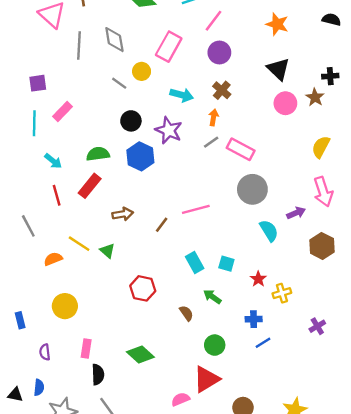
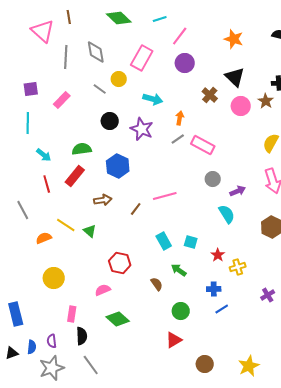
brown cross: (222, 90) -> (210, 95), moved
pink rectangle: (63, 111) -> (62, 100), moved
blue hexagon: (140, 156) -> (118, 166), moved
gray circle: (252, 189) -> (213, 179), size x0.6
purple arrow: (296, 213) -> (238, 191), moved
blue rectangle: (20, 320) -> (16, 314), moved, size x1.6
purple semicircle: (45, 352) -> (52, 341), moved
red triangle: (206, 379) -> (174, 340), size x0.7
black triangle: (15, 395) -> (12, 353), turned -32
pink semicircle: (180, 399) -> (103, 290), moved

